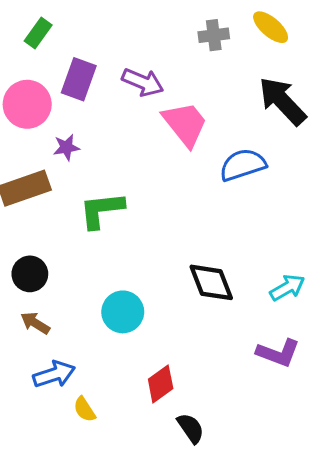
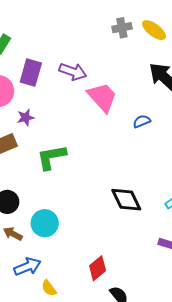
gray cross: (214, 35) -> (122, 28), moved
blue semicircle: (243, 165) -> (142, 121), size x0.6
cyan circle: (123, 312) -> (45, 223), moved

